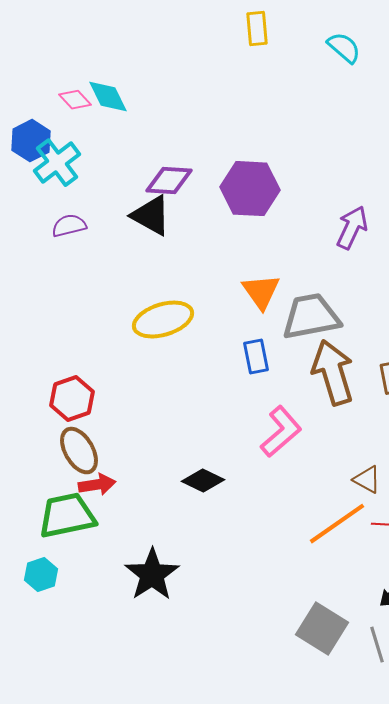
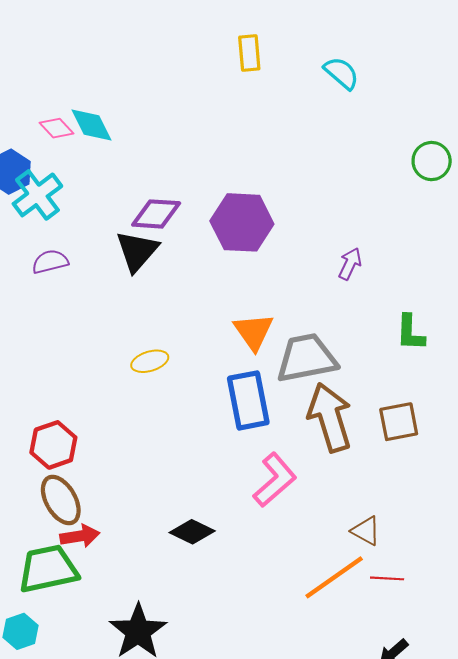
black triangle: (151, 216) -> (137, 251), turned 42
purple arrow: (352, 228) -> (350, 264), size x0.7
yellow ellipse: (163, 320) -> (150, 361), size x0.6
blue rectangle: (256, 357) -> (248, 400), size x1.6

